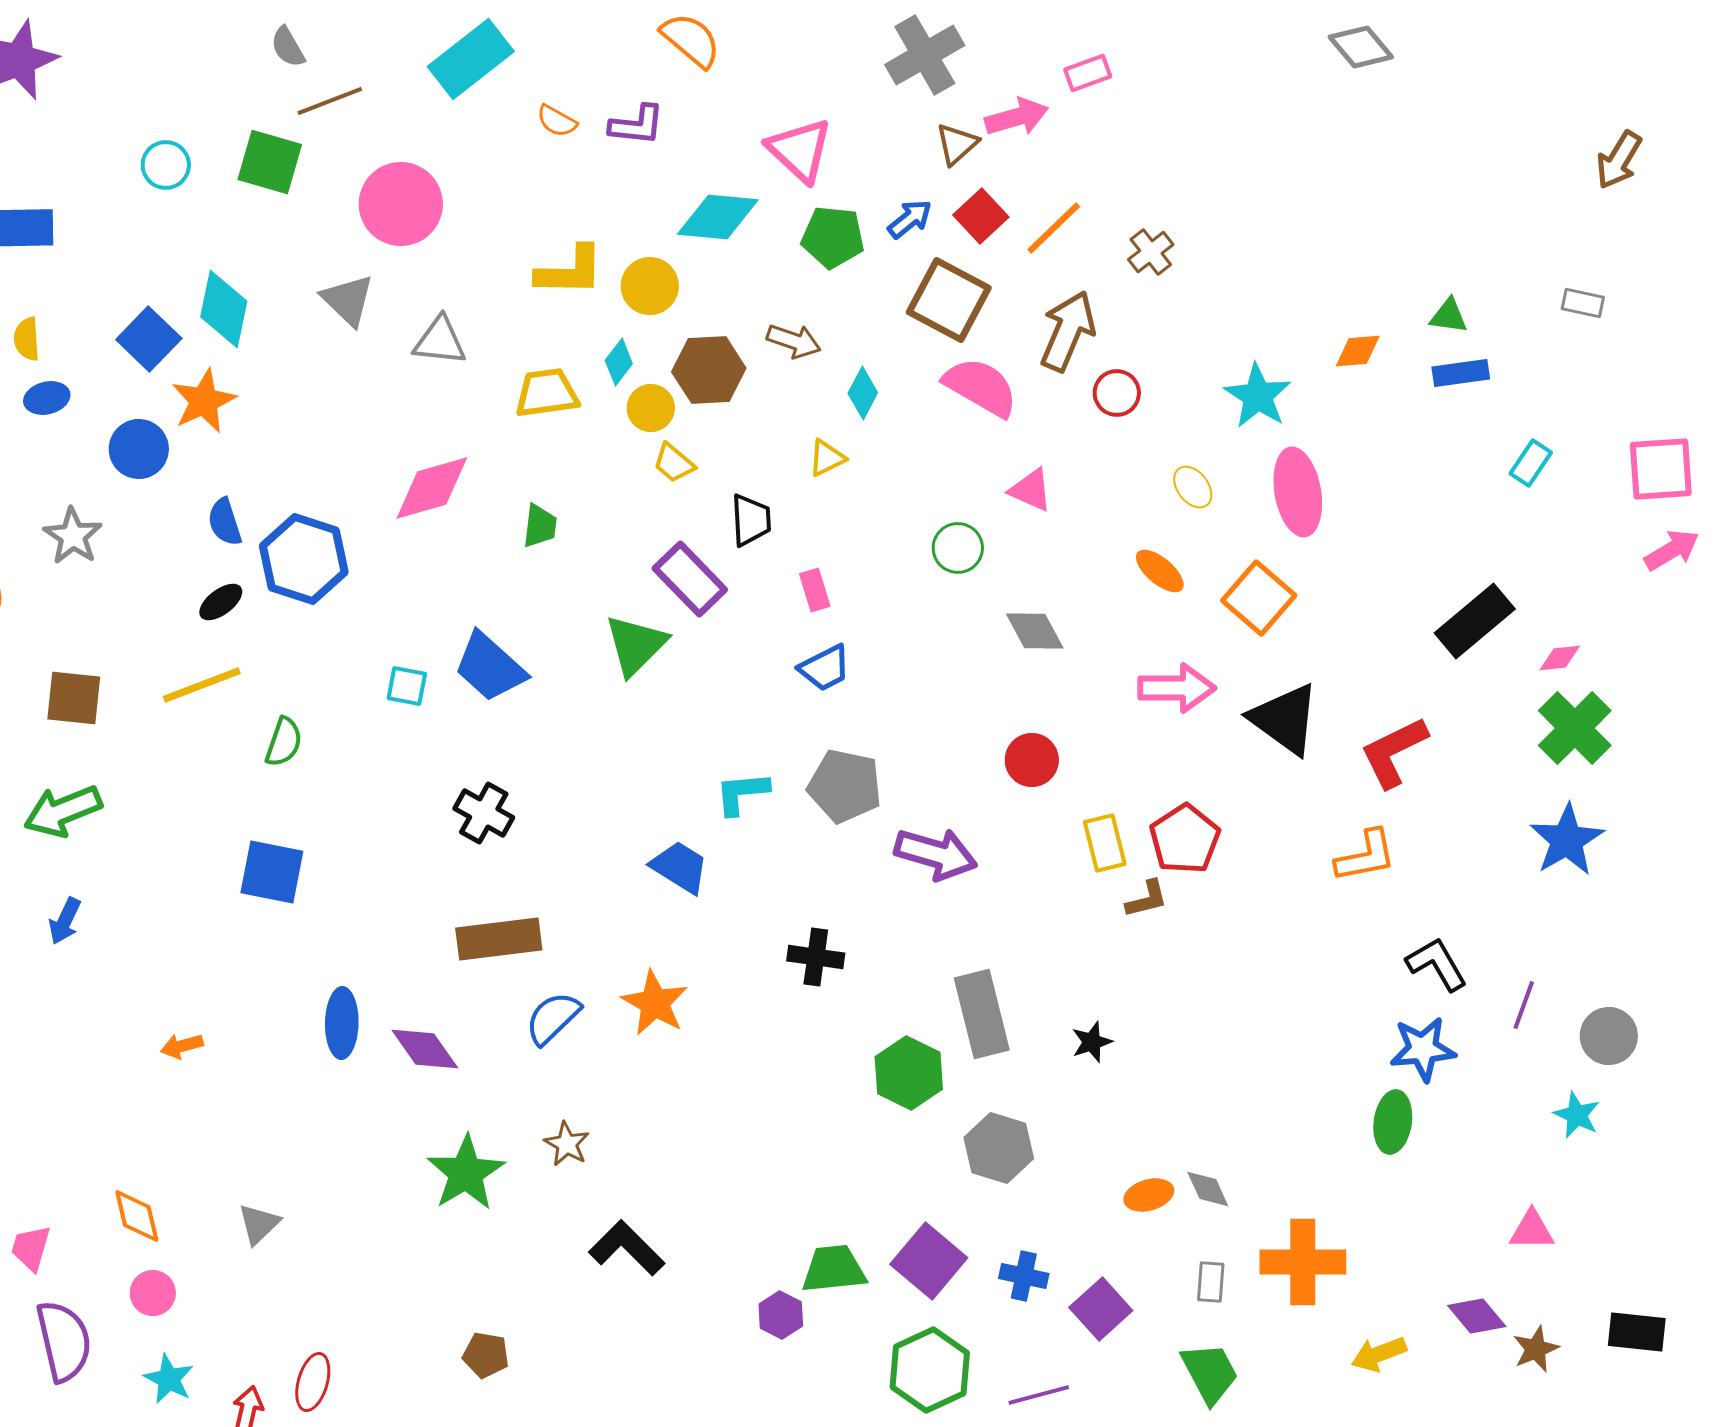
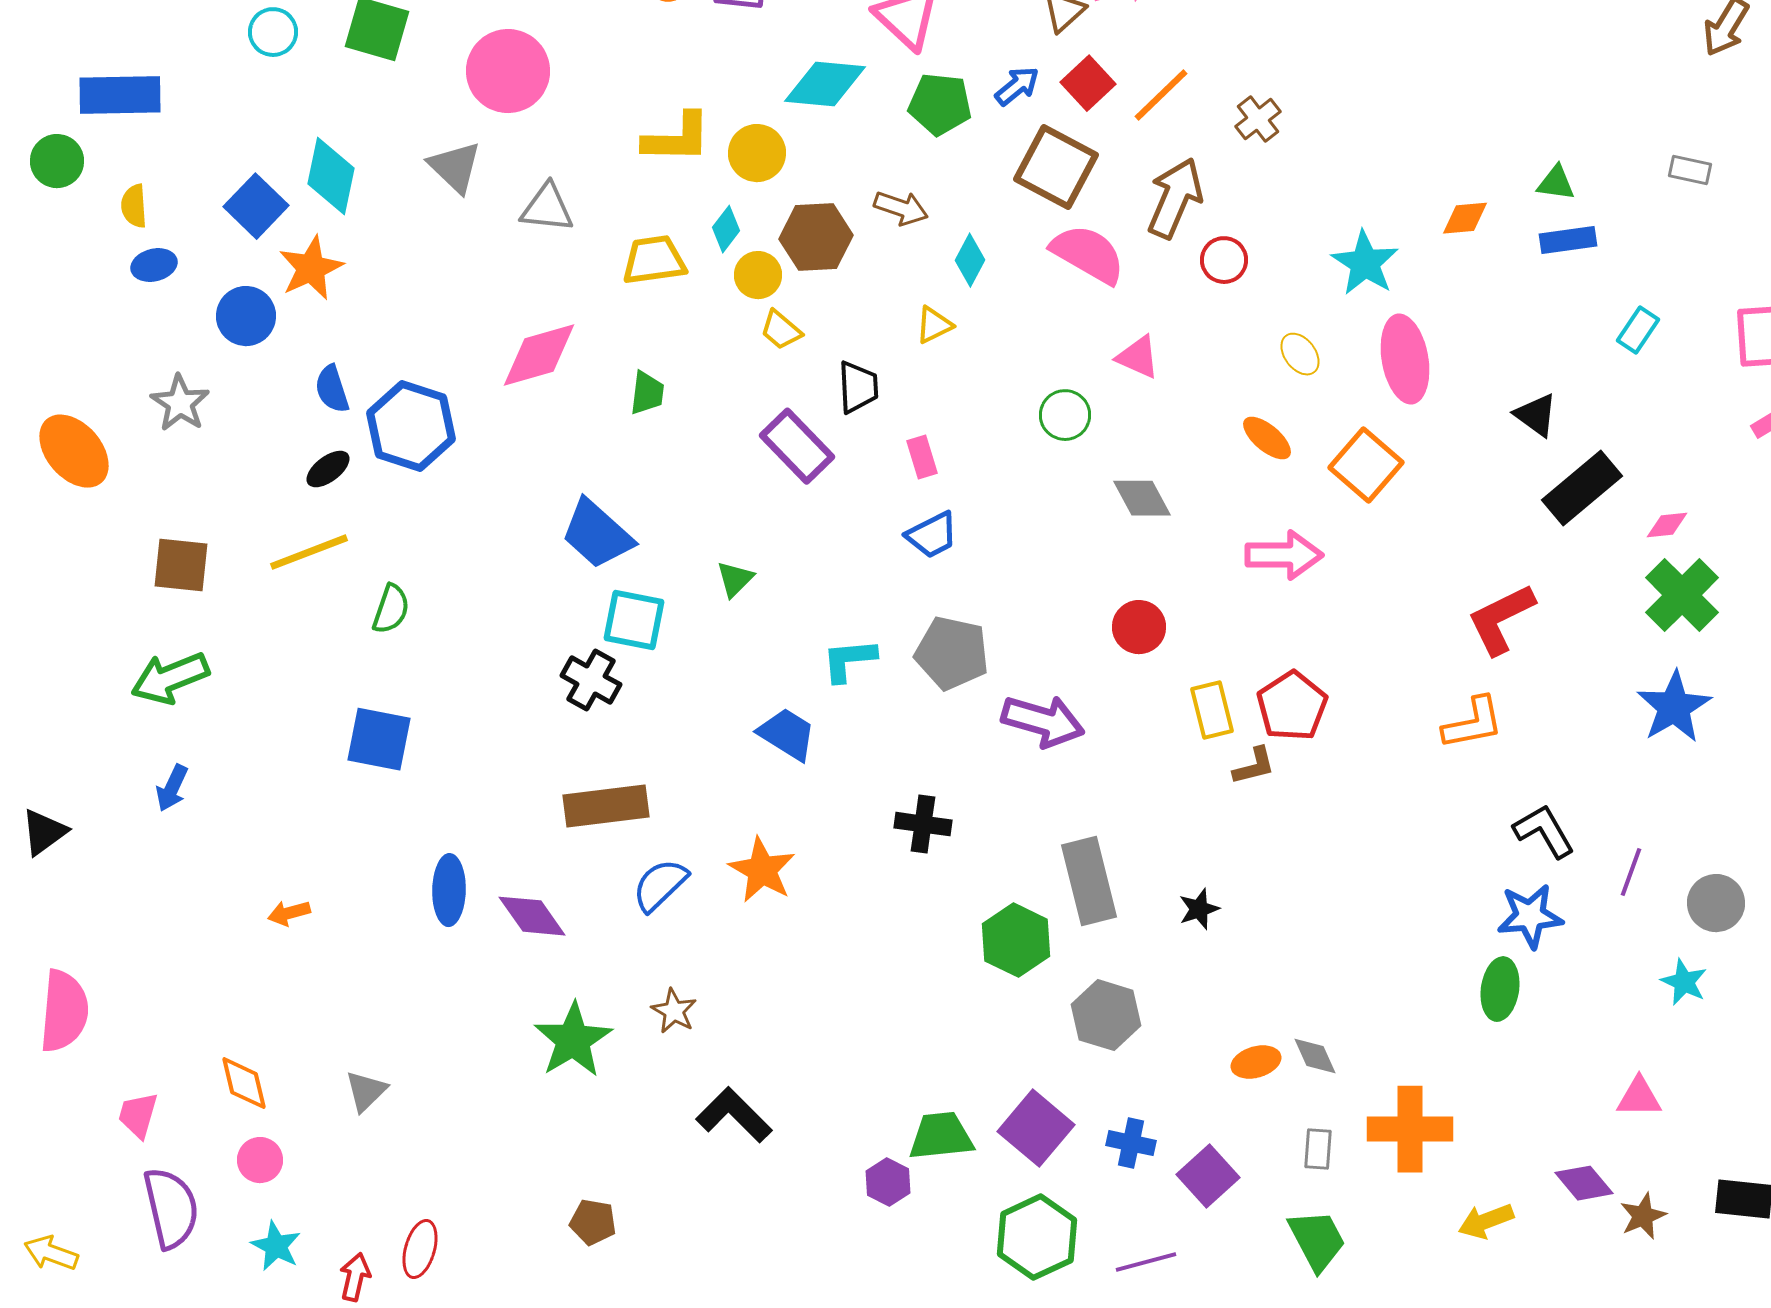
green triangle: (636, 645) -> (735, 579), moved, size x0.6
cyan square: (407, 686) -> (634, 620), moved, size x1.5
black triangle: (1285, 719) -> (1536, 415), moved, size x0.6

